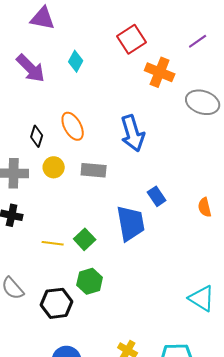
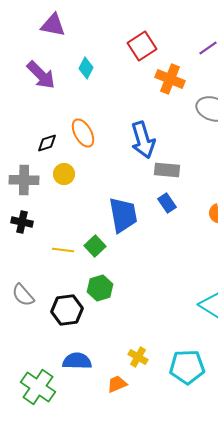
black diamond: (37, 136) -> (47, 143), turned 55
gray rectangle: (94, 170) -> (167, 170), moved
blue trapezoid: (131, 223) -> (123, 215), moved

